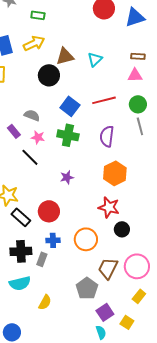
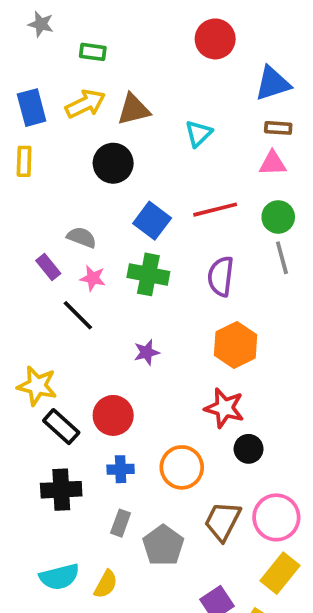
blue triangle: (135, 17) -> (273, 83), moved
brown triangle: (65, 56) -> (134, 109), moved
gray rectangle: (42, 259) -> (121, 523), moved
cyan semicircle: (20, 283) -> (59, 577), moved
gray pentagon: (87, 288) -> (163, 545), moved
yellow rectangle: (139, 296) -> (280, 573), size x1.5

